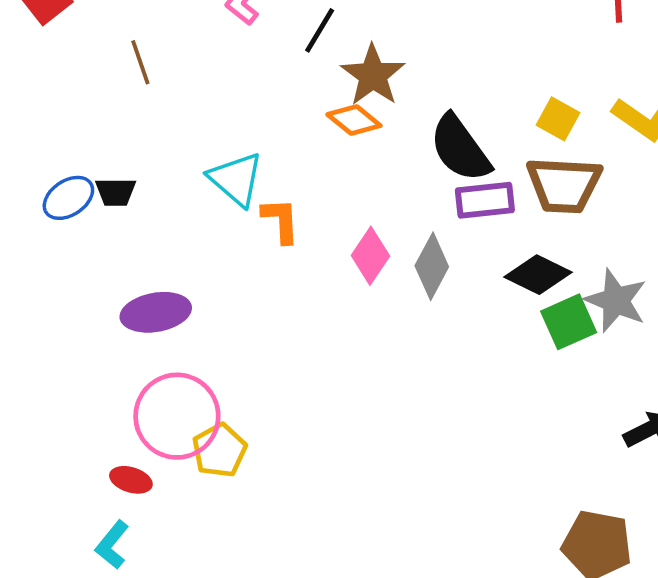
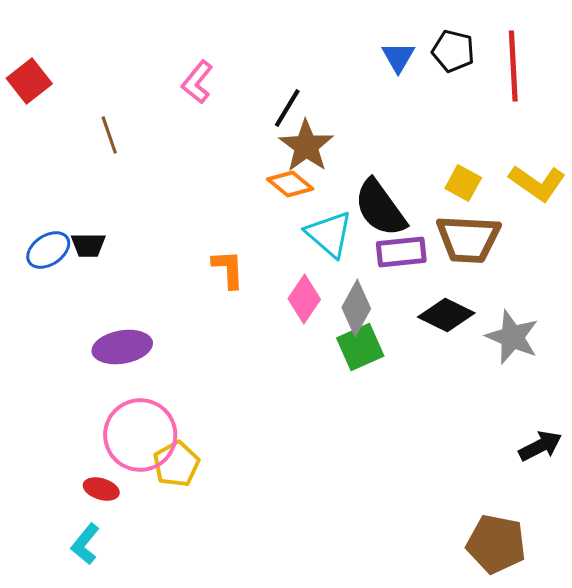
black line: (320, 30) -> (287, 108), moved
cyan triangle: (236, 179) -> (329, 234), moved
green square: (569, 322) -> (360, 347), moved

